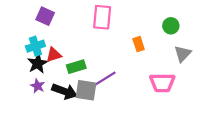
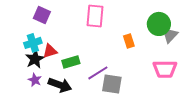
green circle: (171, 26) -> (159, 24), size x1.5
gray triangle: (183, 54) -> (170, 35), moved
pink trapezoid: (162, 83) -> (165, 69), moved
gray square: (86, 90) -> (112, 84), moved

